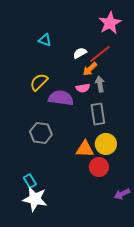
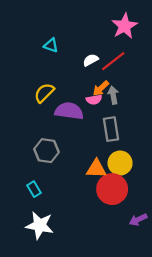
orange arrow: (90, 69) -> (101, 88), moved
red circle: (99, 167) -> (112, 189), size x1.4
cyan rectangle: (30, 181) -> (34, 189), moved

